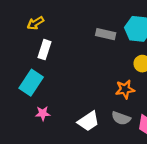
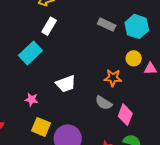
pink star: (43, 113) -> (31, 100), moved
white trapezoid: (88, 121) -> (66, 84), moved

